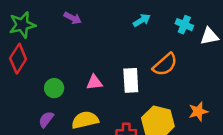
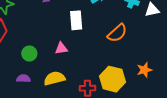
white rectangle: (131, 80) -> (76, 20), moved
purple semicircle: (46, 119) -> (23, 79), turned 56

